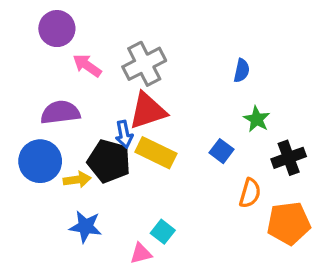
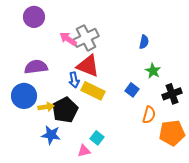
pink arrow: (87, 65) -> (68, 39), moved
red triangle: (148, 111) -> (88, 66), turned 40
black pentagon: (109, 161) -> (65, 110), moved, turned 30

